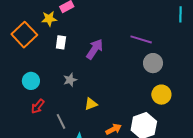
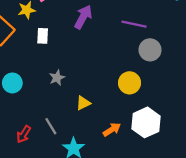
purple arrow: (95, 49) -> (83, 17), moved
yellow circle: (161, 95) -> (130, 83), moved
red arrow: (38, 106) -> (24, 134), moved

